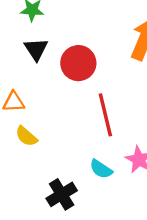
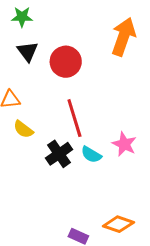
red line: (105, 115) -> (74, 118), moved
black cross: (62, 194) -> (59, 154), moved

